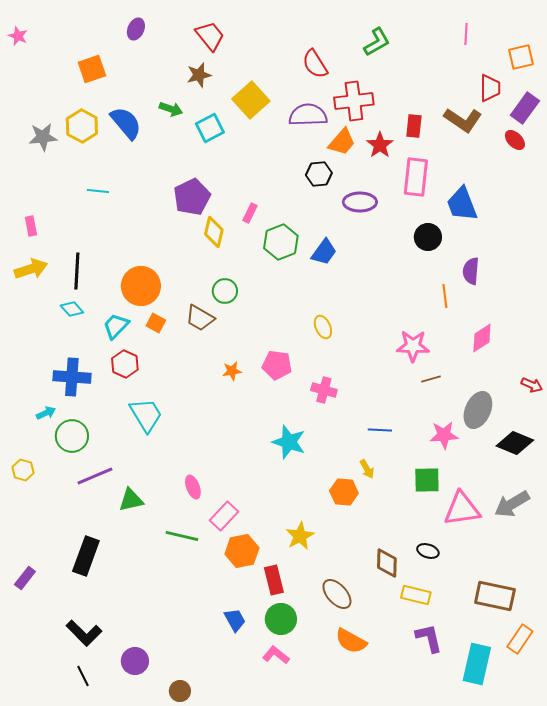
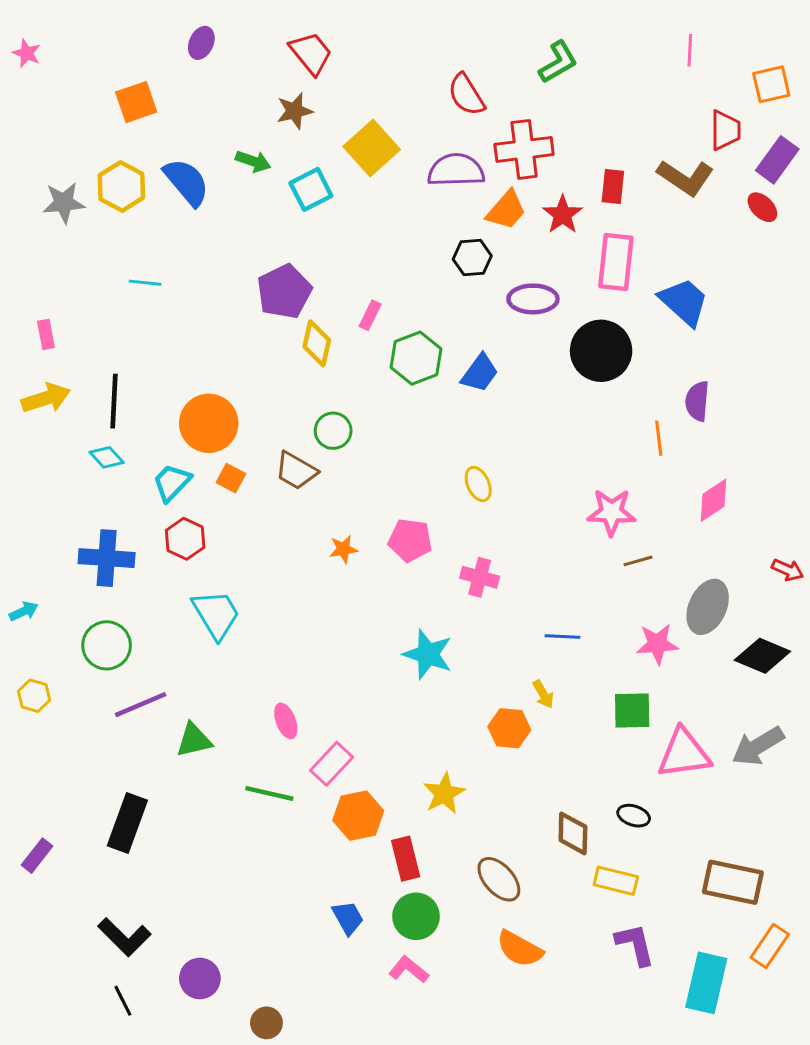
blue trapezoid: (462, 204) -> (684, 302), turned 153
black circle: (428, 237) -> (601, 351), moved, size x1.5
cyan arrow: (46, 413) -> (24, 611), moved

